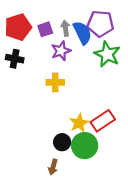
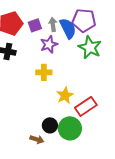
yellow star: (79, 123) -> (65, 95), moved
brown arrow: (53, 167) -> (37, 139), moved, turned -88

